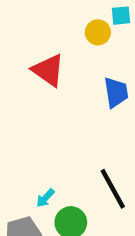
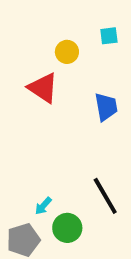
yellow circle: (98, 32) -> (67, 52), moved

